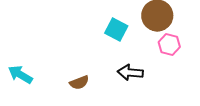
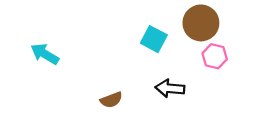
cyan arrow: (20, 75) -> (45, 54), moved

